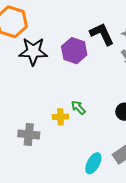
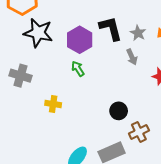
green arrow: (78, 108) -> (78, 69), moved
gray cross: (29, 134) -> (21, 76), moved

